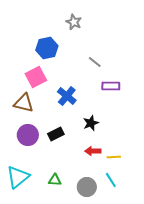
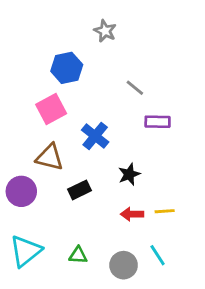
brown triangle: (24, 103) -> (50, 157), moved
purple circle: (28, 135) -> (21, 191), moved
yellow line: (114, 157) -> (165, 211), moved

